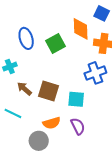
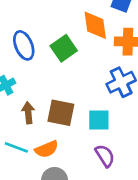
brown arrow: (24, 89) -> (28, 113), turned 49
orange semicircle: (52, 123) -> (47, 149), moved

